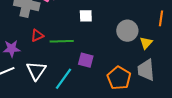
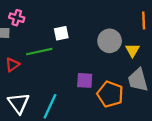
green line: (62, 41) -> (39, 52), moved
purple square: (86, 60) -> (85, 80), moved

